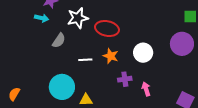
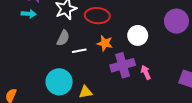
gray semicircle: (59, 41) -> (63, 38), moved
purple cross: (125, 79) -> (123, 65), size x1.6

